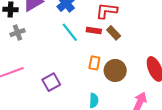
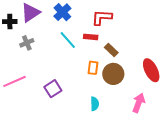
gray cross: (18, 33) -> (27, 43), moved
brown rectangle: (114, 33) -> (111, 50), moved

